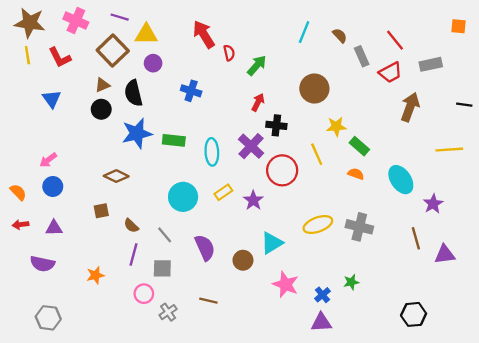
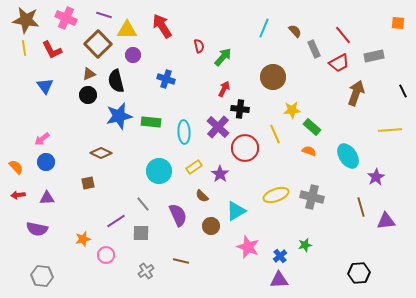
red arrow: (204, 34) -> (162, 26), moved
black line: (464, 105) -> (403, 91), turned 56
brown semicircle: (131, 226) -> (202, 196), moved
purple line: (133, 254) -> (116, 221), turned 42
pink circle: (144, 294) -> (106, 255), moved

